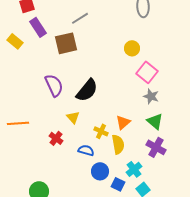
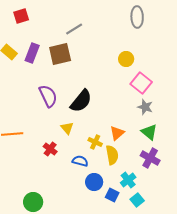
purple rectangle: (38, 27) -> (32, 53), moved, turned 54

